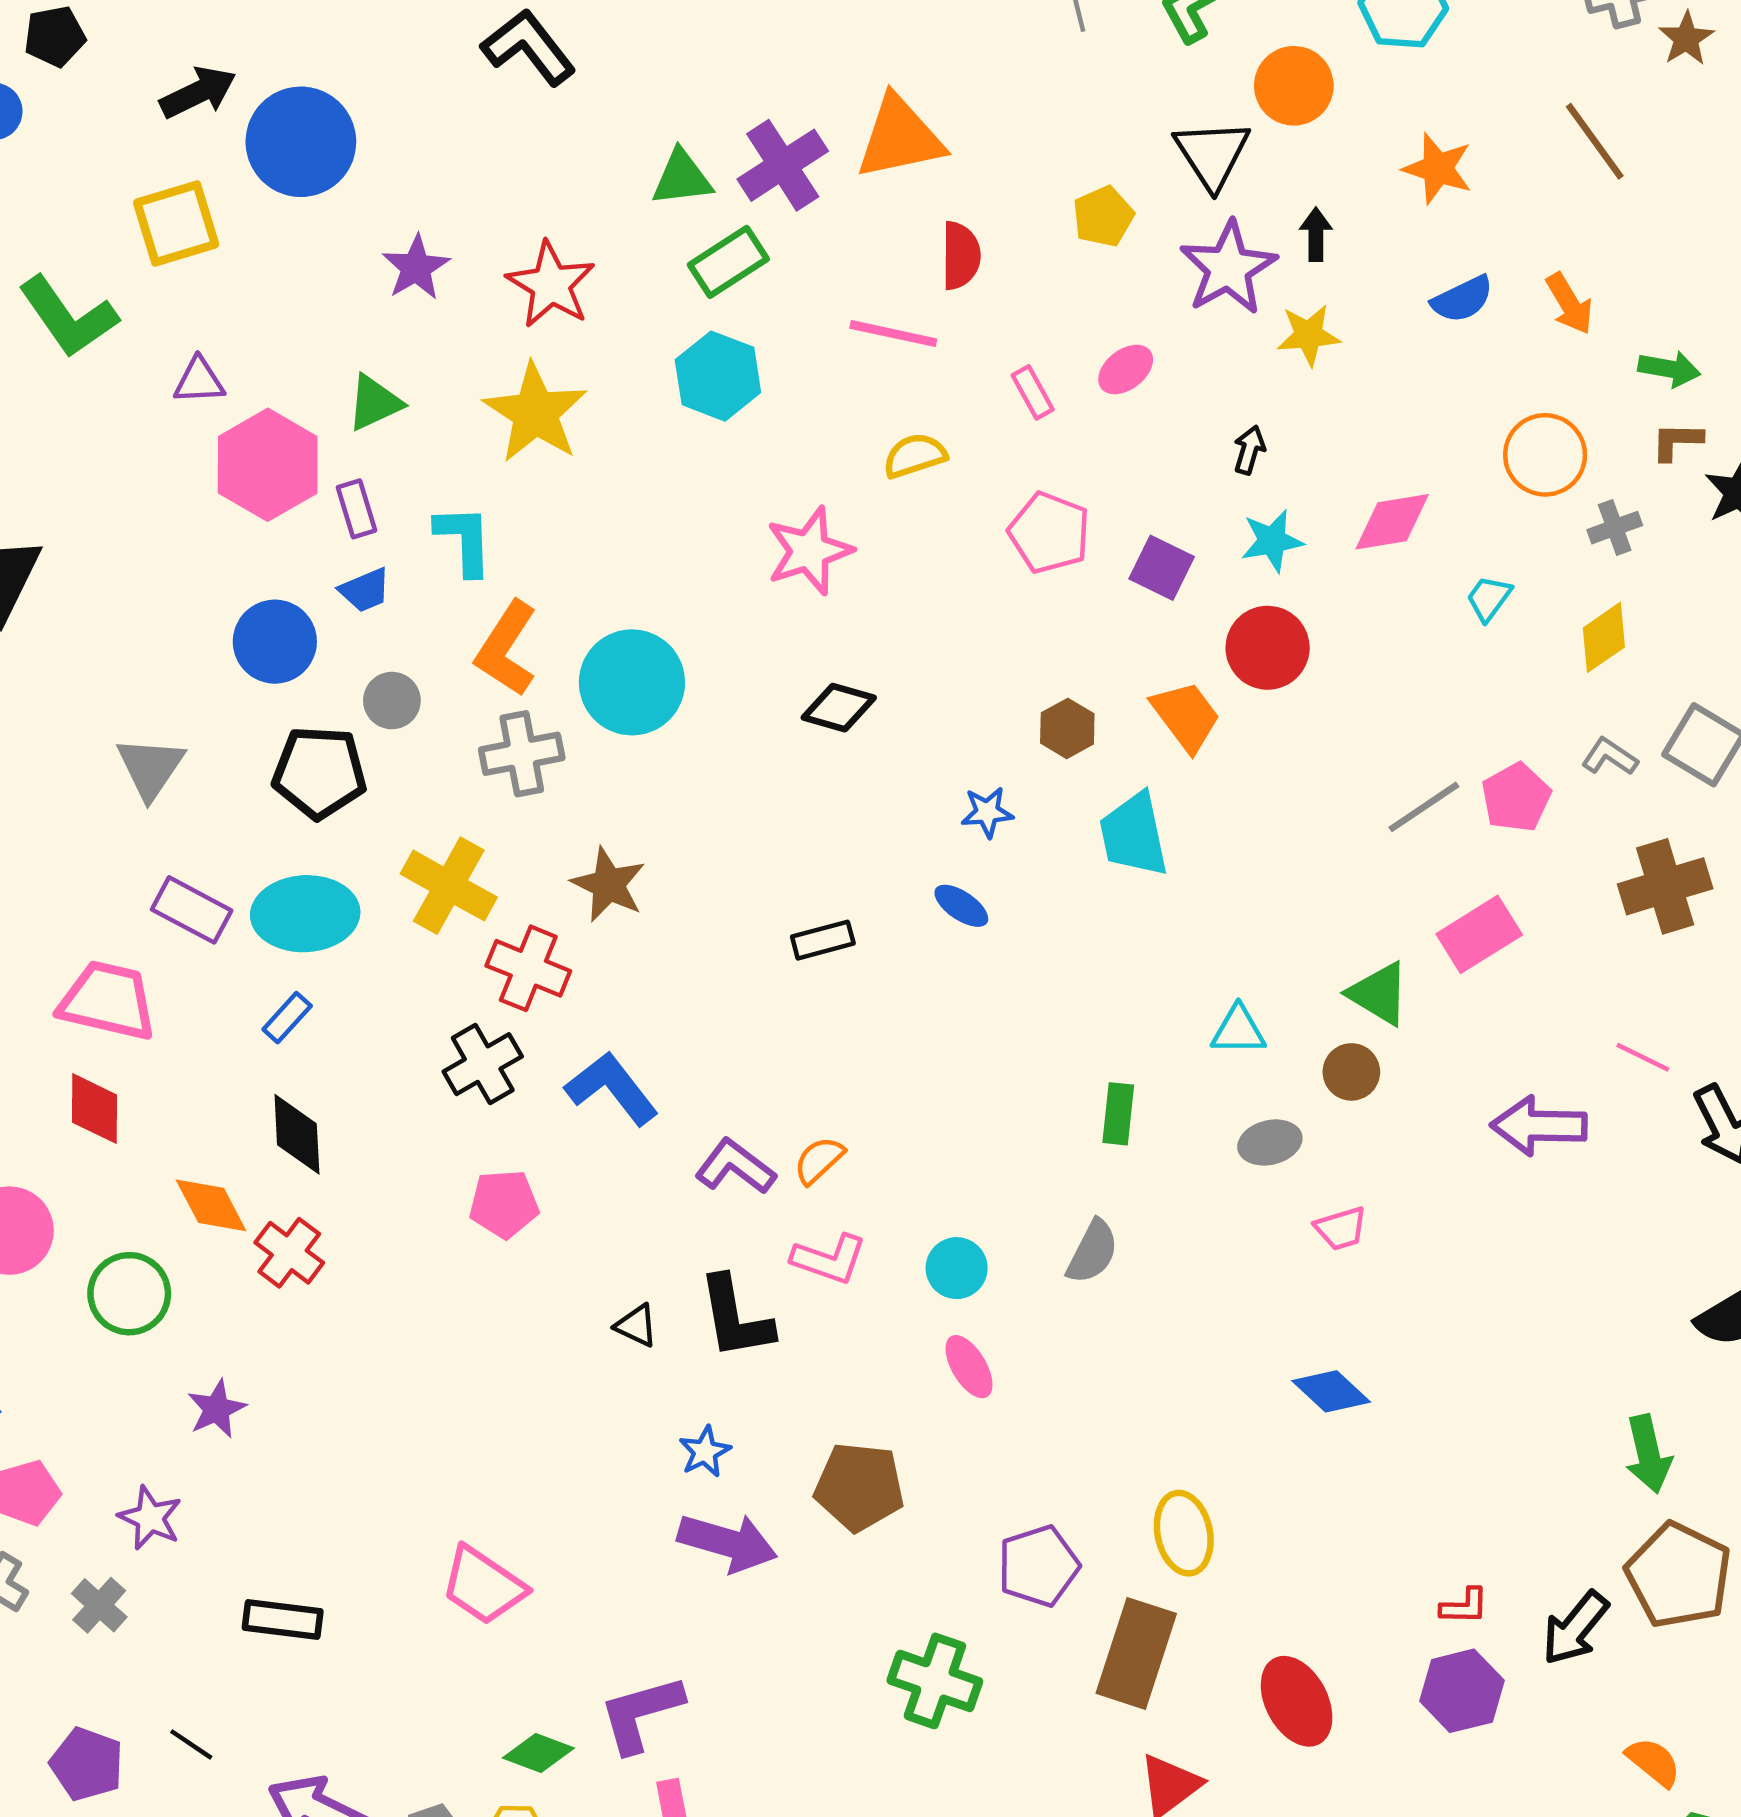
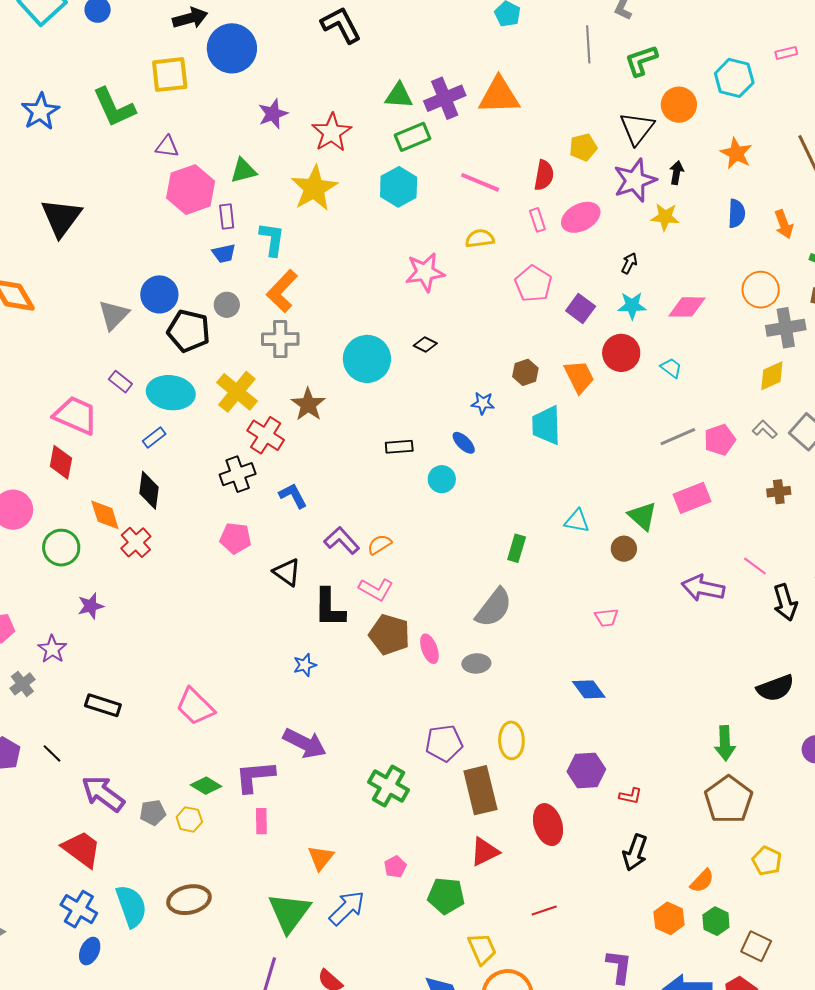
red semicircle: (961, 256) -> (544, 175), moved
blue semicircle: (1462, 299) -> (737, 213), turned -72
pink ellipse: (1126, 369) -> (581, 217), size x1.5
gray cross: (1615, 528) -> (786, 328), size x1.6
cyan trapezoid: (1489, 598) -> (671, 368), moved, turned 80
blue circle: (275, 642) -> (159, 294), moved
cyan circle: (632, 682) -> (367, 359), moved
black diamond: (839, 708) -> (425, 344), size x0.7
brown cross: (1665, 886) -> (779, 492), size x0.6
purple rectangle: (192, 910) -> (120, 382), size x0.7
blue L-shape: (612, 1088) -> (293, 496), size x0.7
gray ellipse: (1270, 1142) -> (476, 663), moved
gray semicircle: (1093, 1252) -> (494, 608), size x1.4
cyan circle: (957, 1268) -> (442, 479), moved
black triangle: (636, 1326) -> (287, 572), moved, size x1.4
brown pentagon: (859, 1487) -> (389, 635), moved
purple arrow: (728, 1543) -> (305, 743), moved
black arrow: (1575, 1628) -> (635, 853), moved, turned -30
brown rectangle: (1136, 1653) -> (480, 790), turned -42
purple hexagon: (1462, 1691) -> (586, 770), moved
orange semicircle: (1654, 1762) -> (702, 881), turned 84

